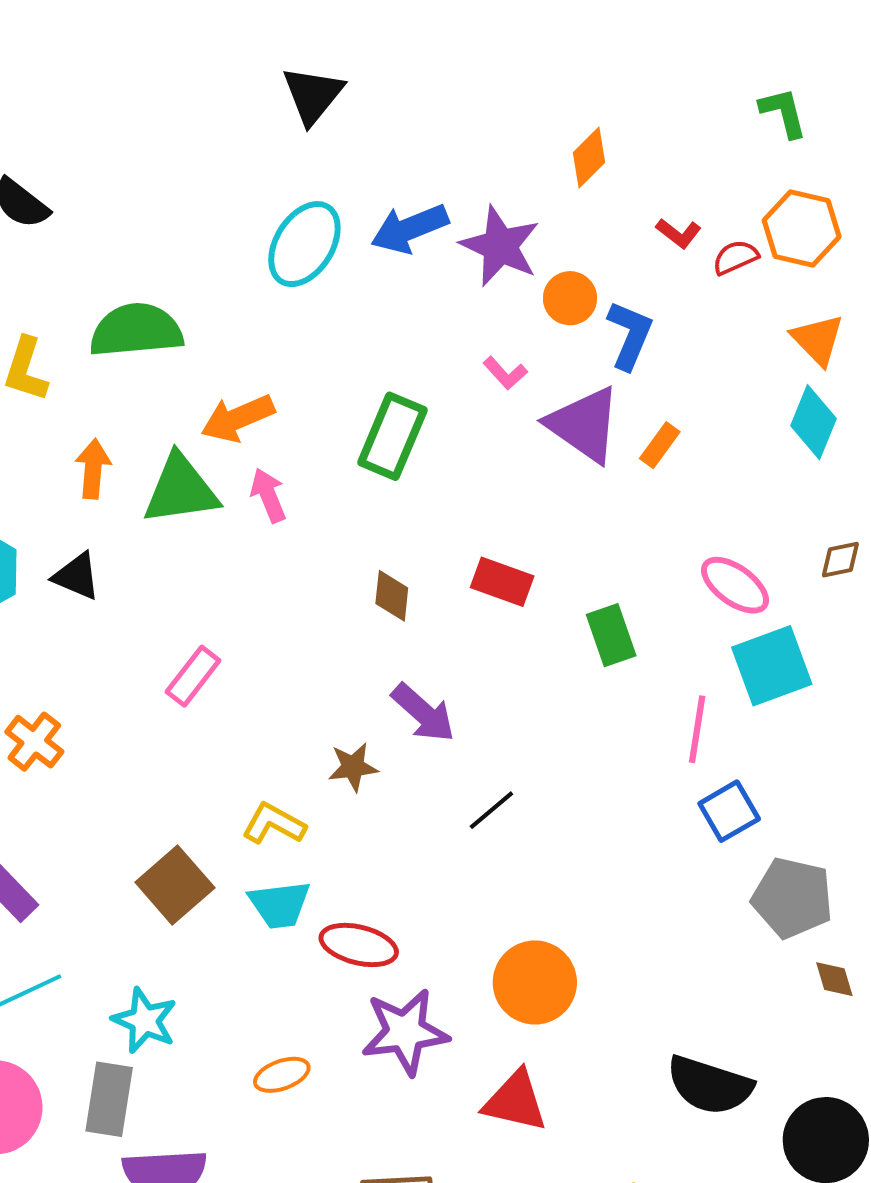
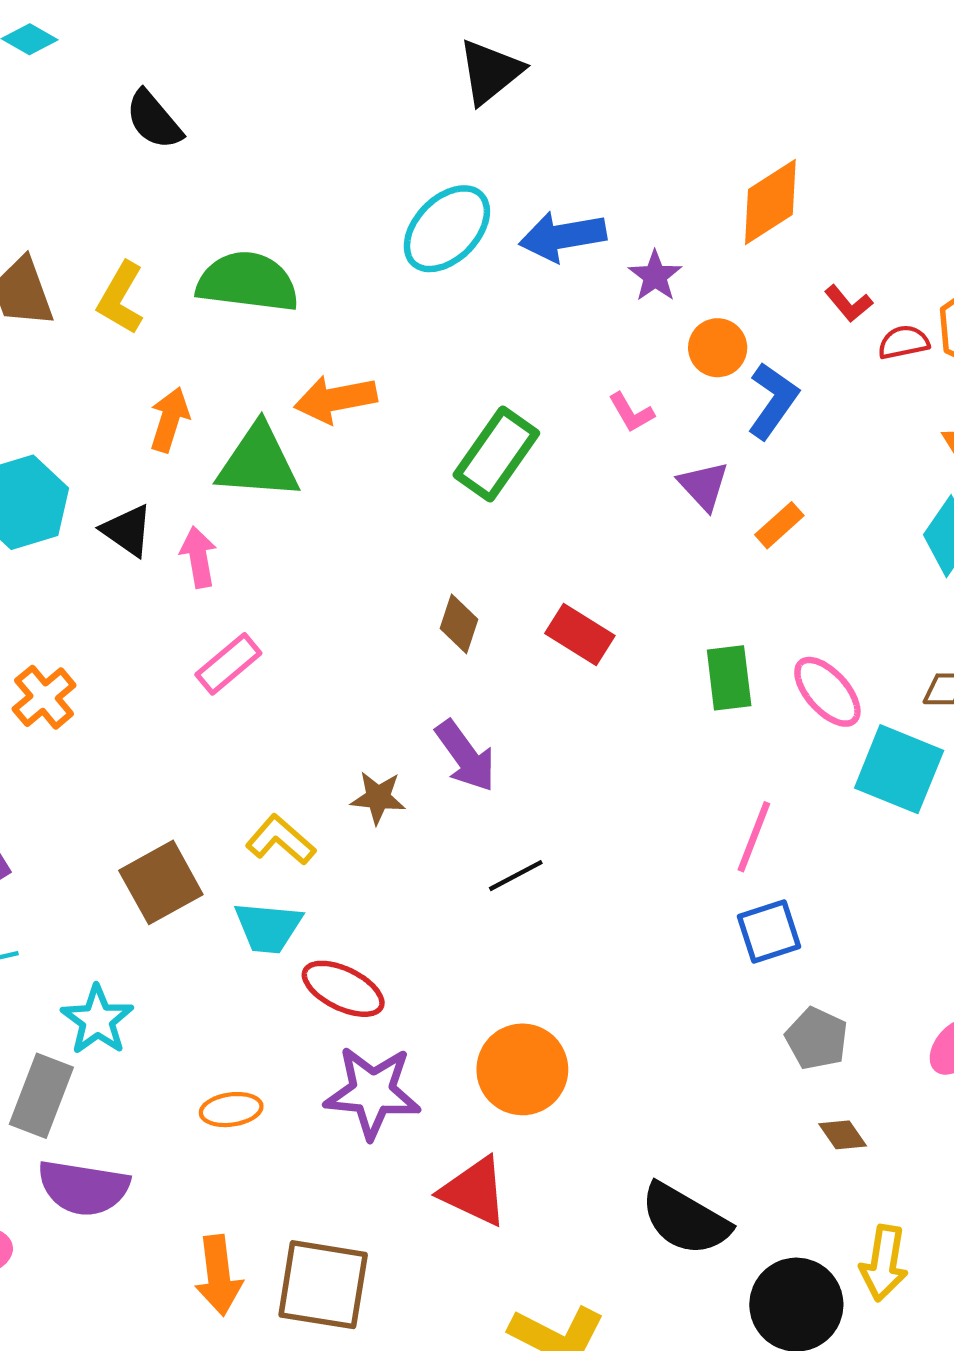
orange diamond: (589, 158) -> (770, 202), size x1.4
purple star: (500, 246) -> (655, 276), size x0.6
purple triangle: (584, 425) -> (704, 486), size x0.6
pink arrow: (268, 495) -> (198, 557), moved
green rectangle: (611, 635) -> (729, 678), moved
cyan square: (772, 666) -> (899, 769), moved, turned 30
gray pentagon: (792, 898) -> (817, 1039), size x0.7
brown diamond: (834, 979) -> (843, 1135), turned -30

